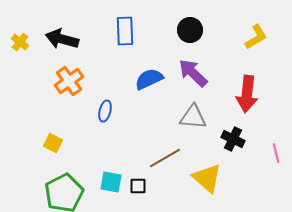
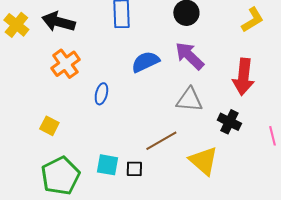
yellow cross: (20, 42) -> (16, 25), size x1.4

